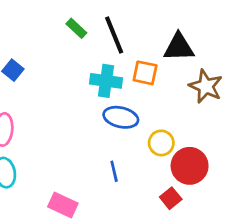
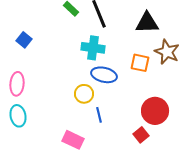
orange square: (145, 73) -> (140, 63), moved
yellow circle: (161, 143) -> (84, 94), moved
pink rectangle: (63, 205) -> (73, 140), moved

